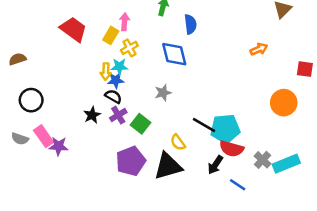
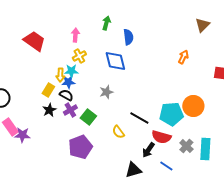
yellow rectangle: (111, 35) -> (48, 90), moved
orange arrow: (259, 49) -> (183, 57), turned -40
orange circle: (284, 103) -> (193, 106), moved
cyan pentagon: (225, 129) -> (171, 114), moved
cyan rectangle: (286, 164) -> (205, 149), turned -65
black triangle: (168, 166) -> (133, 170), moved, size x0.7

